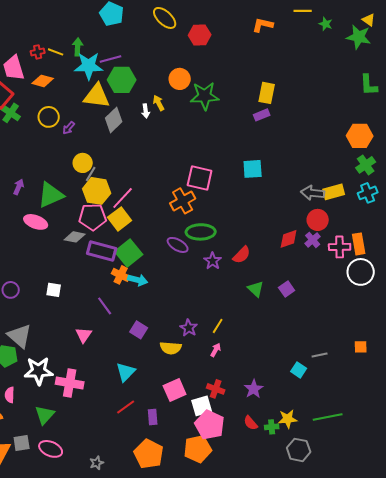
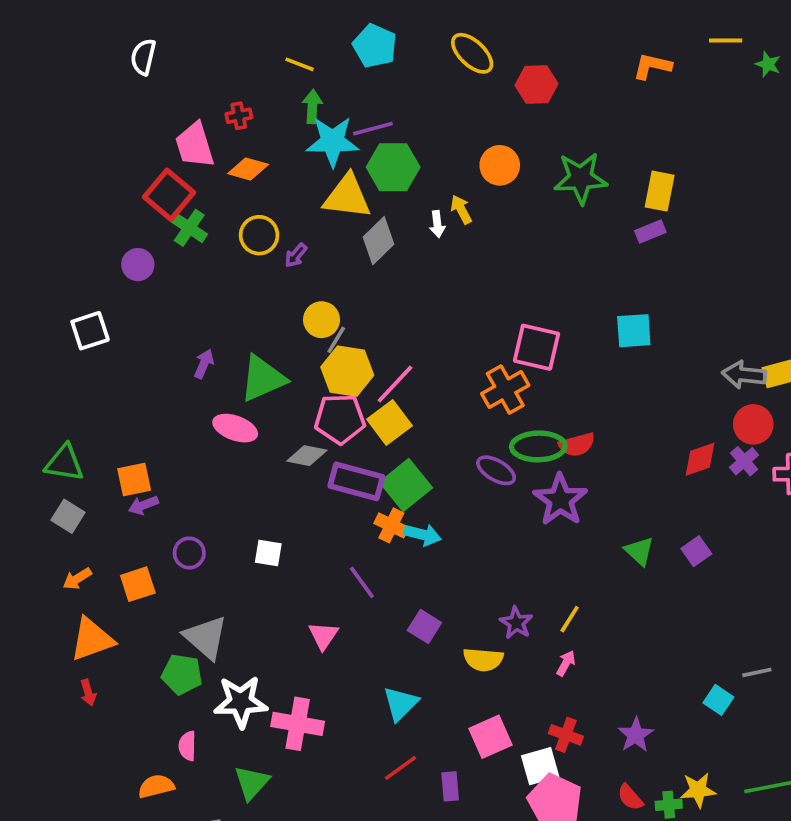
yellow line: (56, 52) -> (299, 64), moved
green star: (205, 96) -> (581, 178), moved
red semicircle: (242, 255) -> (577, 445), moved, turned 30
purple star: (213, 261) -> (560, 500), size x1.6

